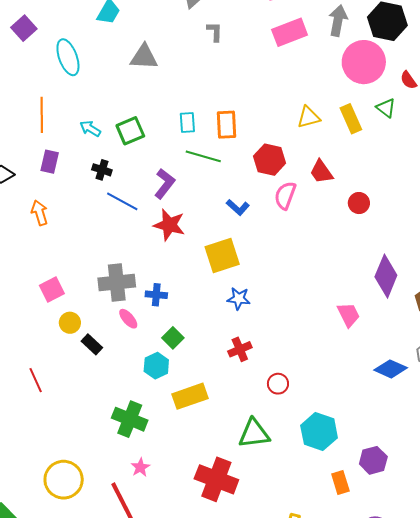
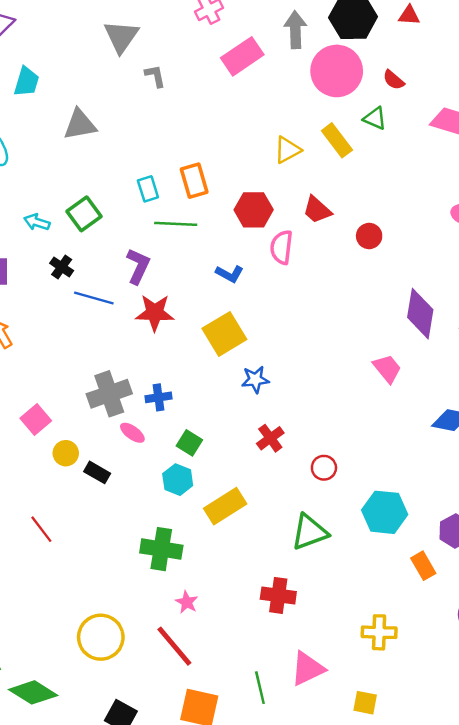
black cross: (102, 170) -> (62, 267), turned 30
red cross: (216, 479) -> (278, 595), size x0.7

